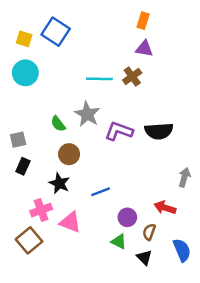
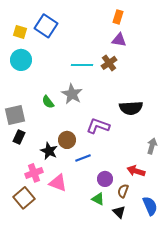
purple L-shape: (119, 131) -> (98, 126), moved
gray square: (18, 140) -> (15, 115), size x1.5
brown circle: (69, 154) -> (67, 140), moved

